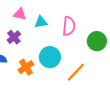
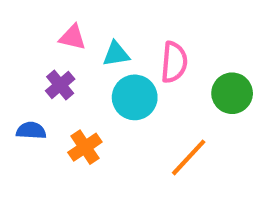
cyan circle: (50, 57) -> (135, 97), moved

